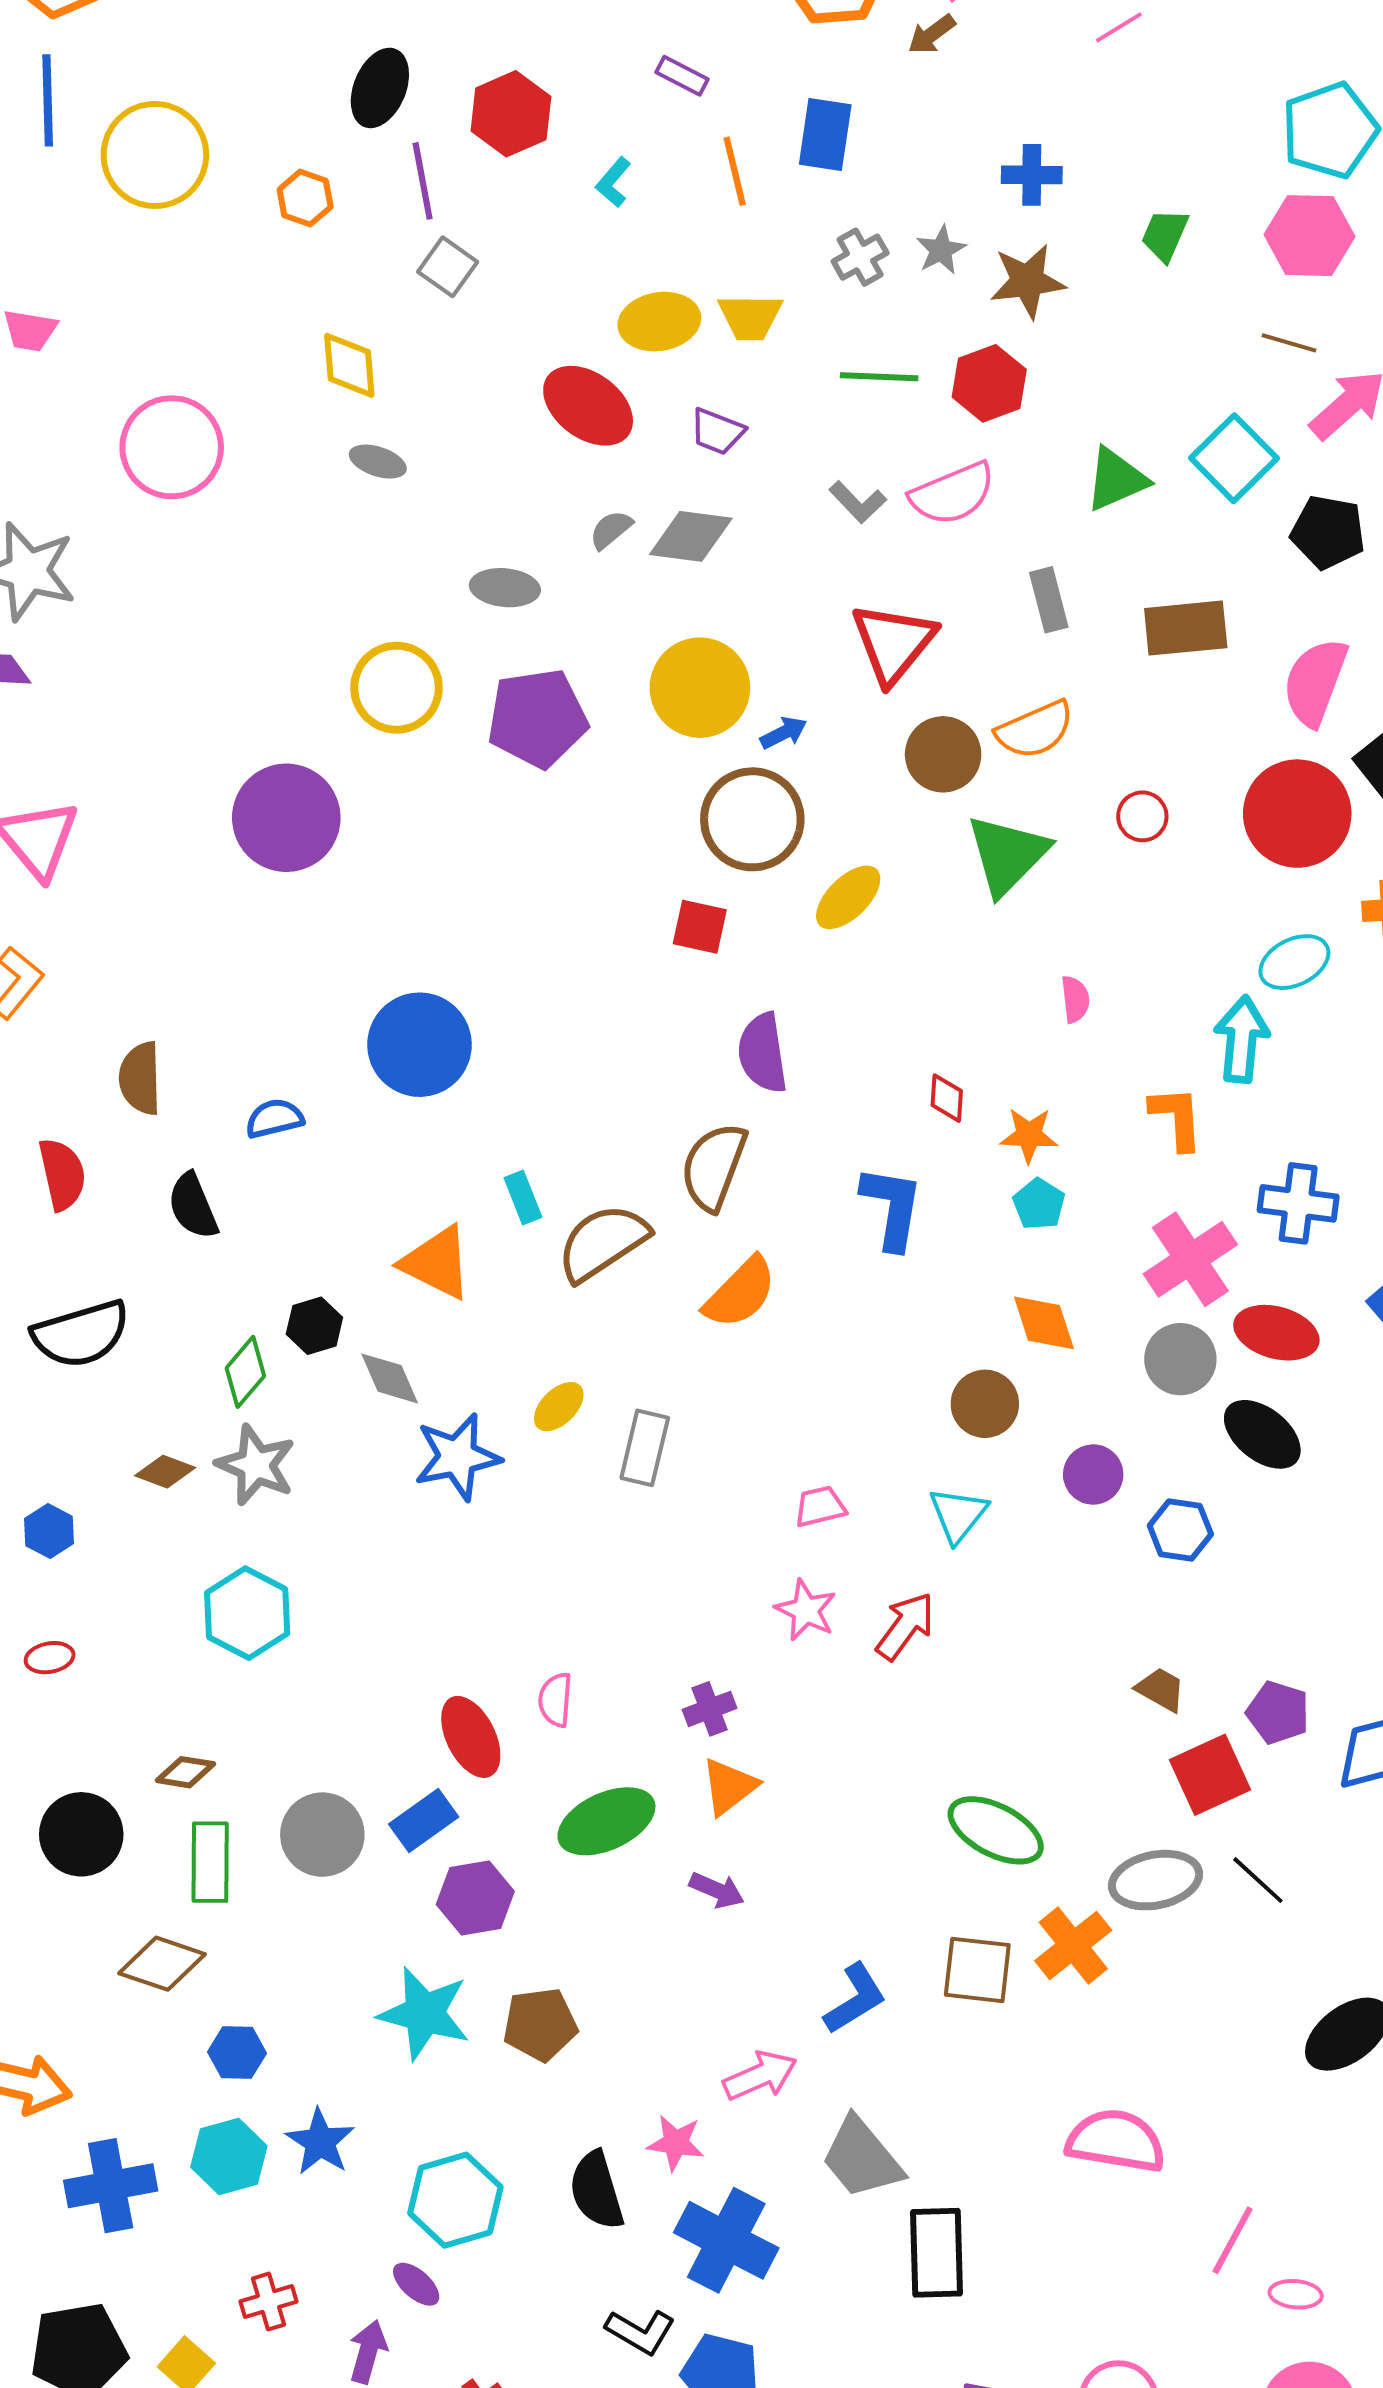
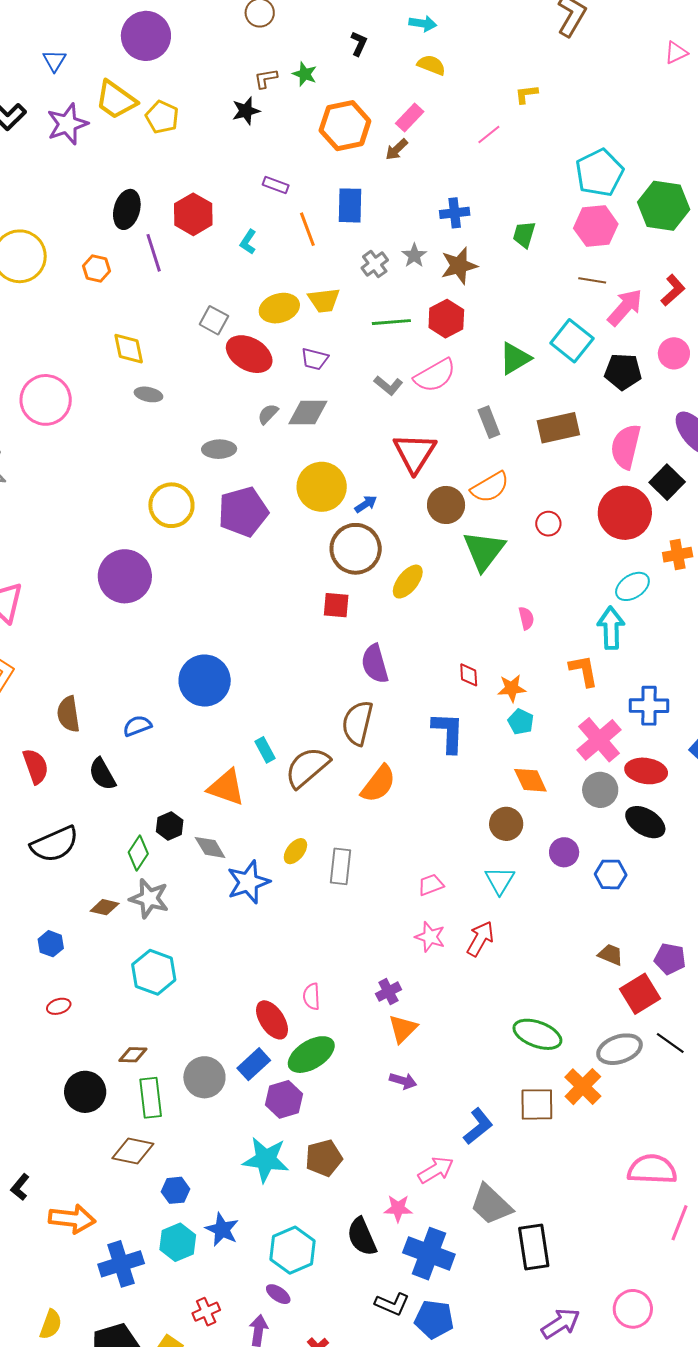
gray square: (448, 267) -> (214, 320), moved
green ellipse: (606, 1821) -> (311, 1055), moved
pink semicircle: (1116, 2141) -> (652, 1169), moved

